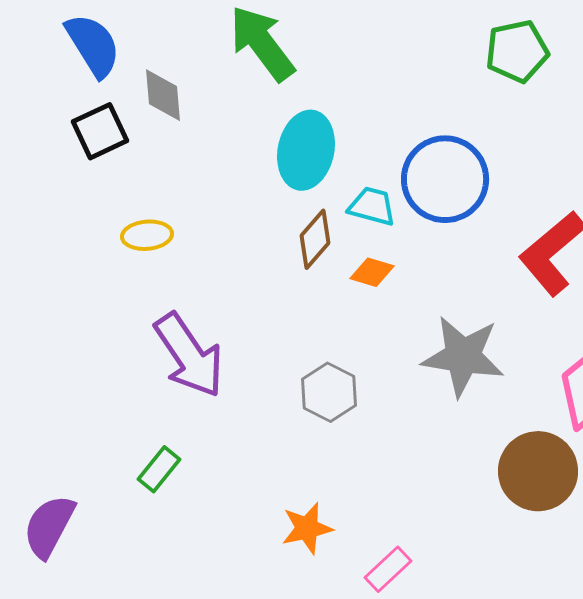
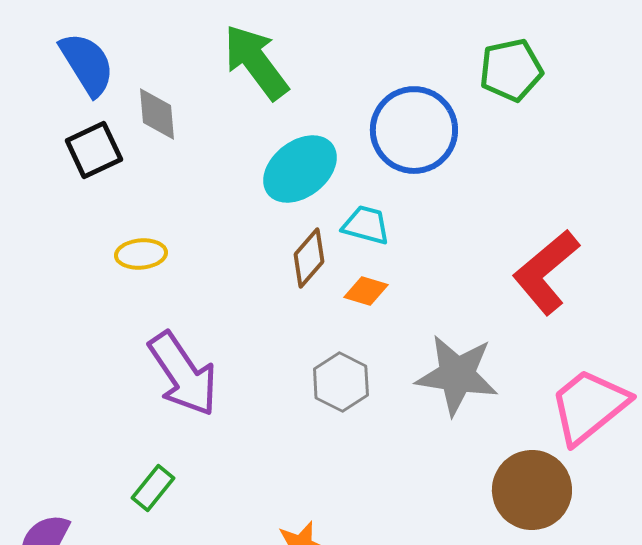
cyan ellipse: (306, 150) -> (300, 169), turned 40
blue circle: (445, 179) -> (414, 130), moved
gray hexagon: (329, 392) -> (341, 382), moved

